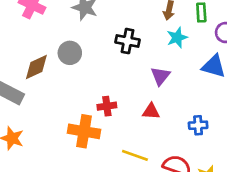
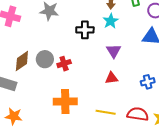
cyan star: (177, 38) -> (111, 21), moved
gray circle: (70, 53) -> (45, 59), moved
red cross: (107, 106) -> (64, 64), moved

